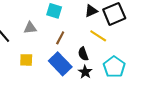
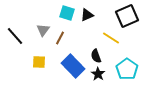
black triangle: (91, 11) -> (87, 15), moved
gray triangle: (30, 28) -> (43, 30), turned -48
brown line: (60, 38) -> (60, 38), moved

